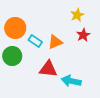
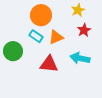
orange circle: (15, 28) -> (41, 15), moved
cyan arrow: (71, 81) -> (80, 58), moved

